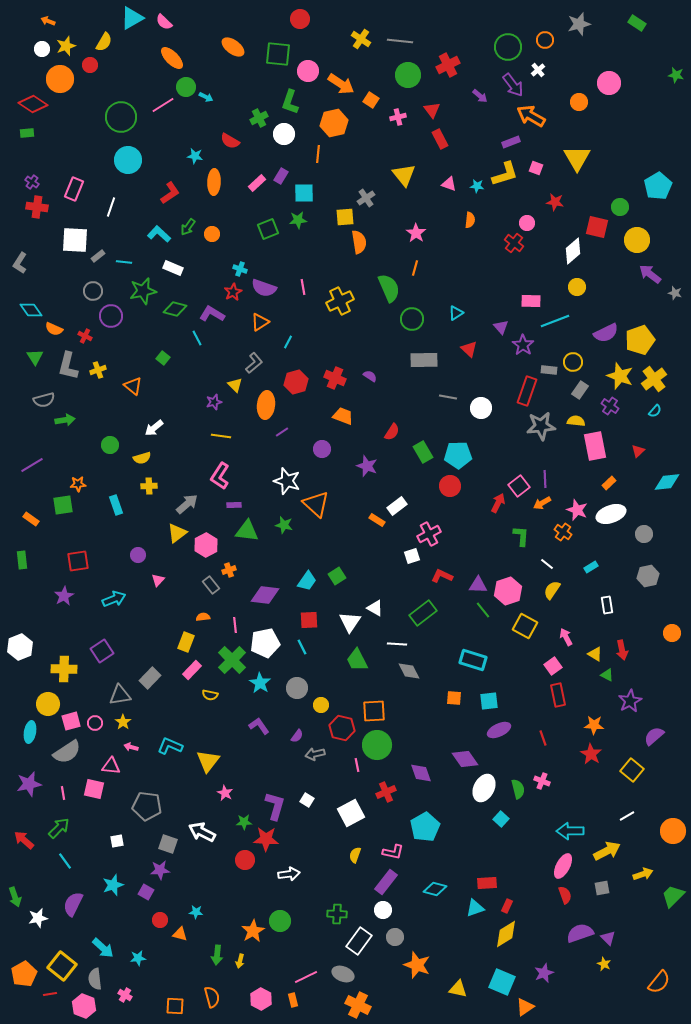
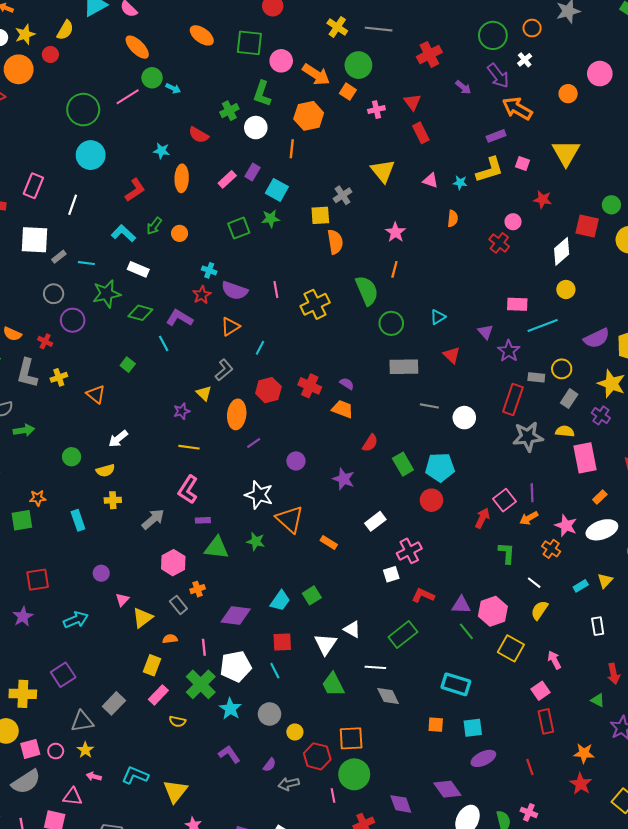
green circle: (408, 75) -> (358, 65), moved
cyan square: (304, 193) -> (277, 190), turned 30
orange trapezoid: (343, 416) -> (343, 409), moved
orange rectangle: (377, 520) -> (329, 542), moved
yellow triangle: (177, 533) -> (142, 618), moved
yellow triangle: (595, 654) -> (605, 581), moved, turned 42

